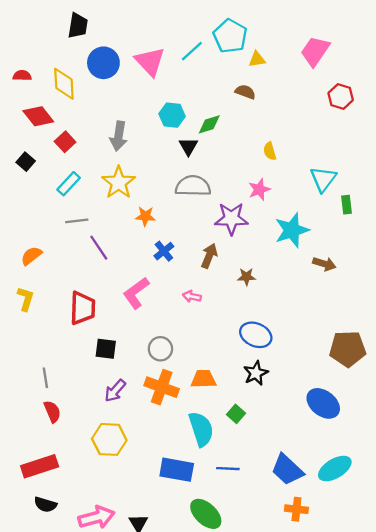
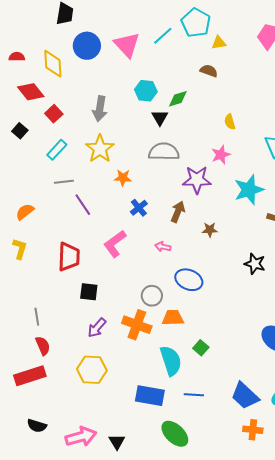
blue ellipse: (256, 335) -> (189, 280), moved
gray circle: (160, 349) -> (152, 296), moved
black star: (256, 373) -> (255, 264), moved, turned -30
red rectangle: (40, 466) -> (30, 376), moved

